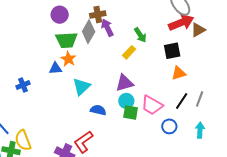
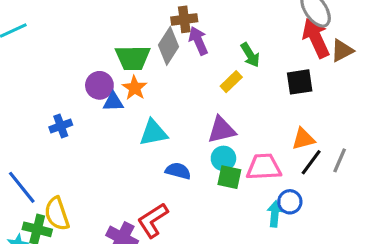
purple circle: (60, 15) -> (99, 85), moved
red arrow: (181, 23) -> (316, 38), turned -95
orange triangle: (179, 73) -> (303, 139), moved
cyan triangle: (82, 87) -> (153, 133), turned 30
pink trapezoid: (152, 105) -> (264, 167), turned 145
cyan arrow: (200, 130) -> (275, 214), moved

